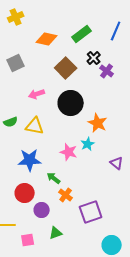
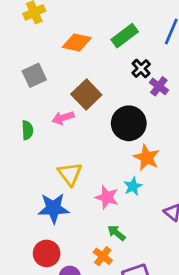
brown square: (66, 68) -> (86, 95), moved
black circle: (71, 103) -> (129, 123), moved
green semicircle: (11, 122) -> (27, 130), moved, turned -72
yellow triangle: (35, 126) -> (70, 174), moved, turned 42
green arrow: (54, 178) -> (116, 233), moved

